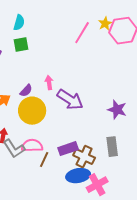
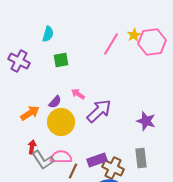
green square: (21, 45) -> (61, 60), moved
pink arrow: (49, 83) -> (78, 94), turned -48
purple arrow: (70, 100) -> (99, 111), turned -76

